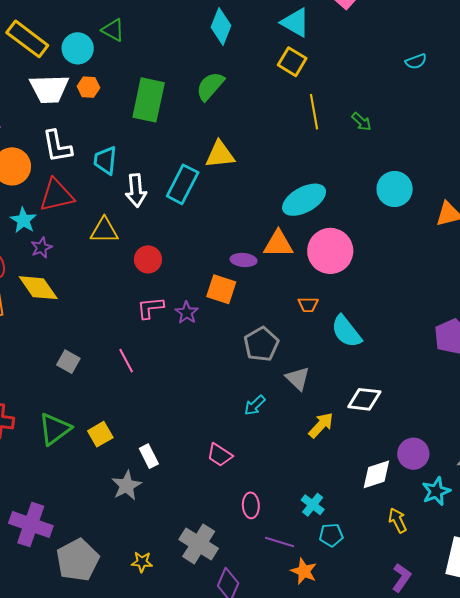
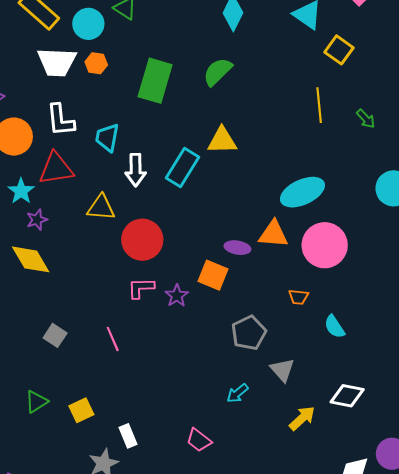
yellow square: (292, 62) -> (339, 50), moved
red circle: (148, 259) -> (142, 240), size x1.5
cyan semicircle: (346, 331) -> (335, 327), size x0.7
green triangle: (55, 429) -> (36, 402), size x0.7

